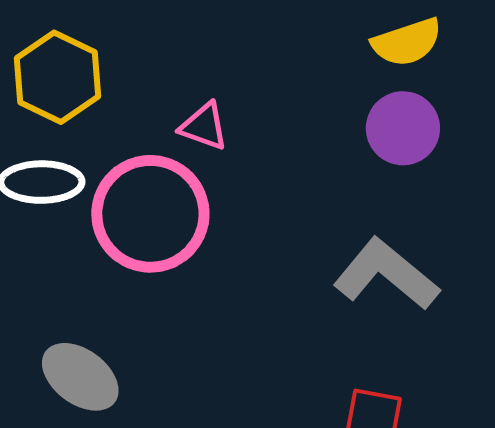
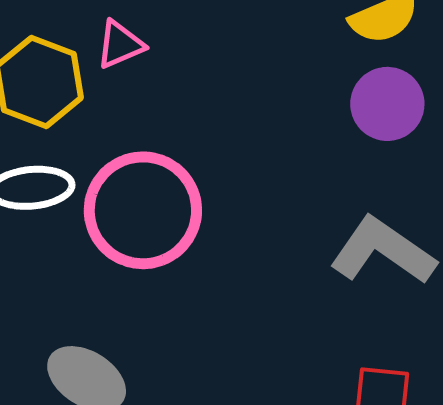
pink triangle: (204, 126) -> (120, 45), moved, turned -38

